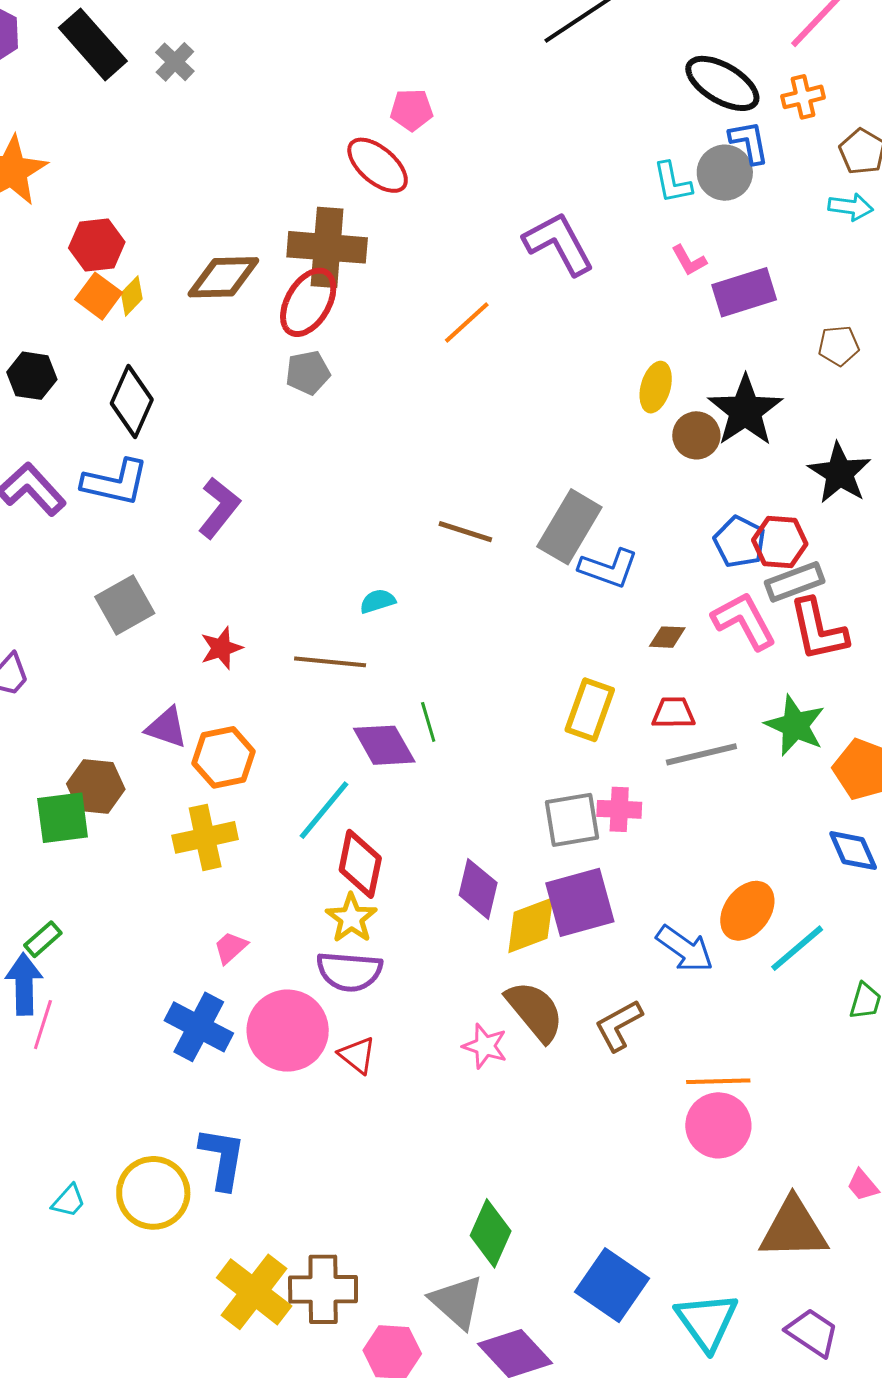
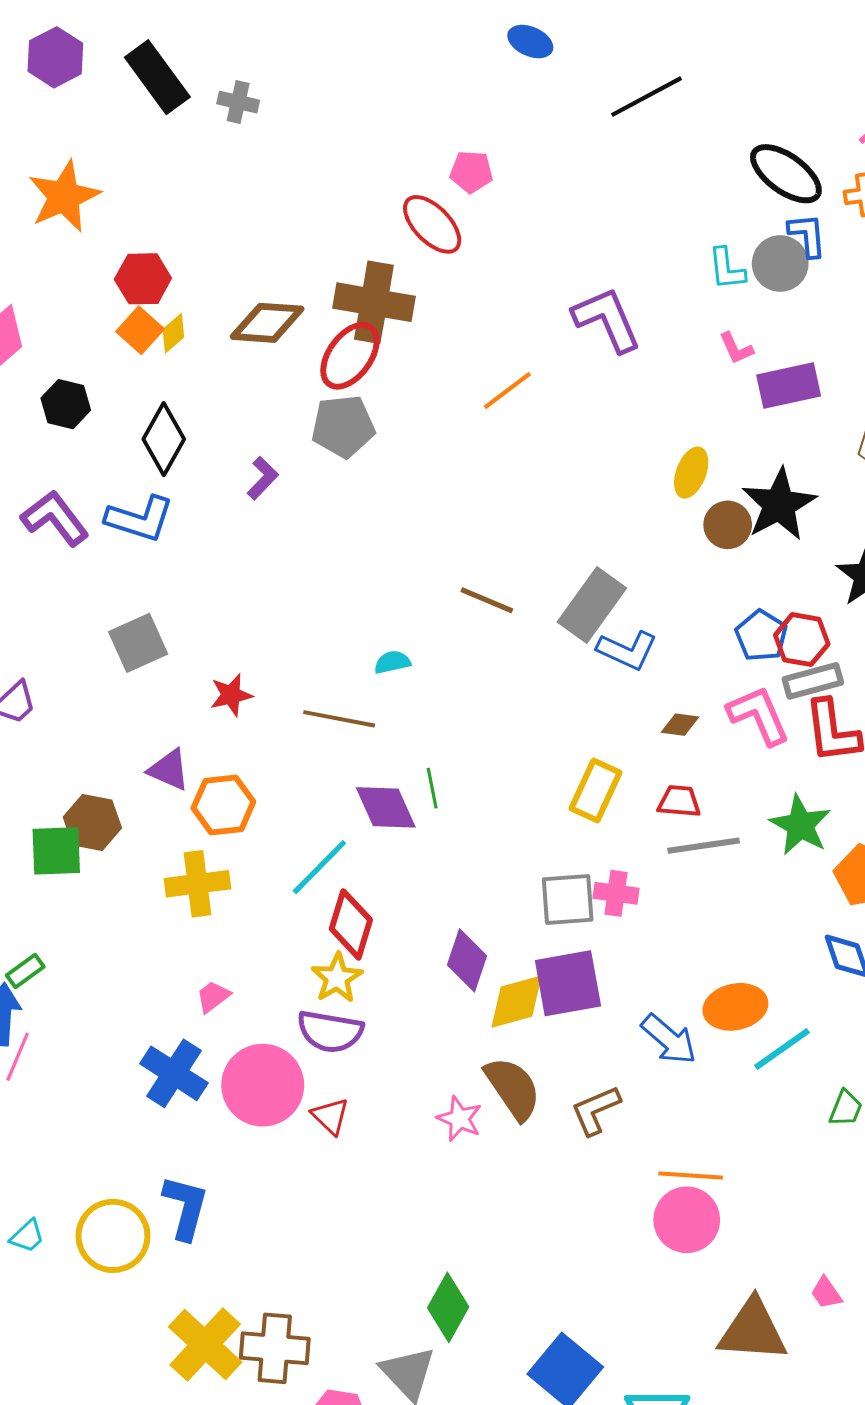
gray cross: (175, 62) -> (238, 102), turned -36
gray pentagon: (308, 373) -> (343, 426), size x1.4
purple L-shape: (219, 508) -> (263, 478), moved, size x0.7
orange ellipse: (747, 911) -> (735, 1007), turned 36

